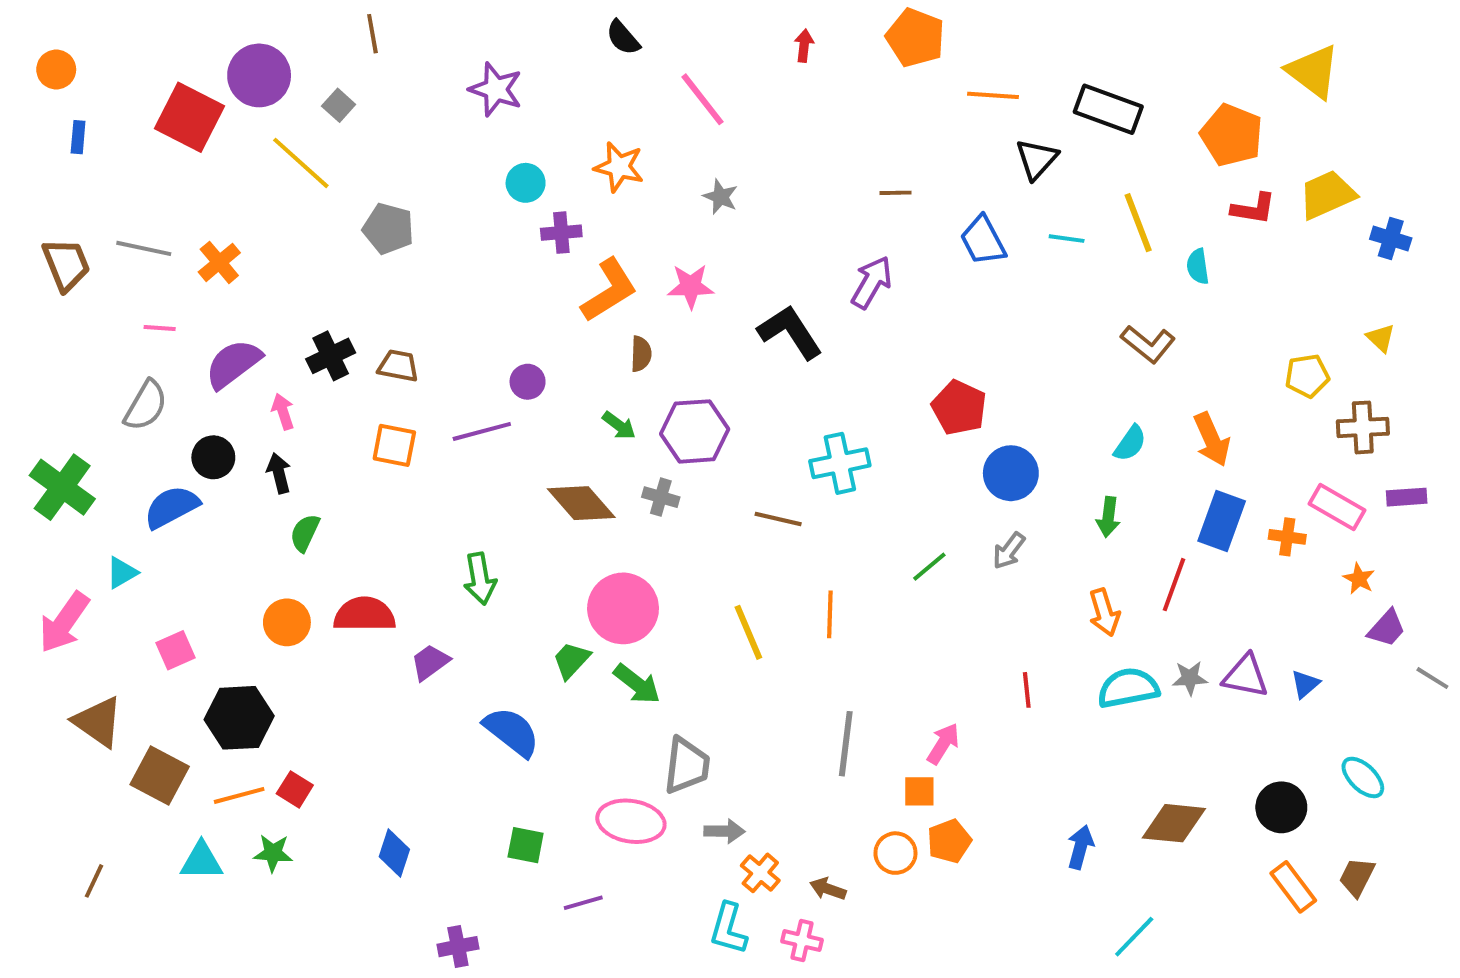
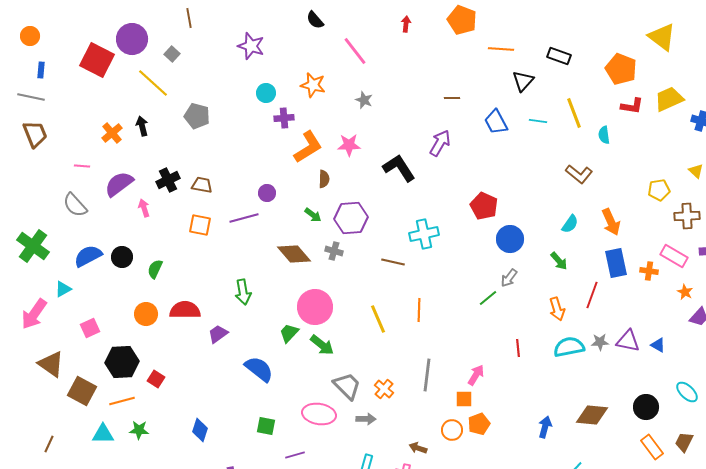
black rectangle: (1108, 109) -> (559, 56), size x0.7
gray line: (144, 248) -> (31, 97), moved
gray semicircle: (146, 406) -> (75, 205), turned 108
black circle: (213, 457) -> (122, 257), moved
black arrow: (279, 473) -> (142, 126), moved
green arrow: (1108, 517) -> (559, 261), turned -48
blue rectangle: (1222, 521) -> (616, 263), turned -32
green line: (929, 567) -> (488, 298), moved
blue triangle: (1305, 684) -> (658, 345), turned -49
gray trapezoid: (687, 766) -> (347, 386), turned -52
red square: (295, 789) -> (156, 379), moved
orange cross: (760, 873) -> (384, 389), moved

